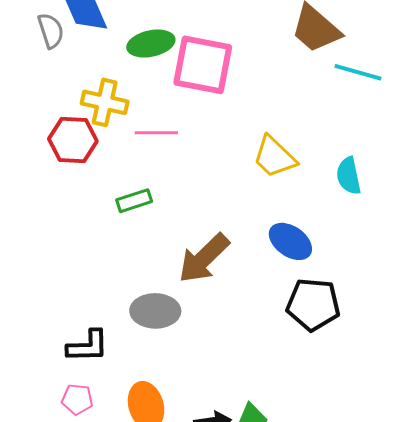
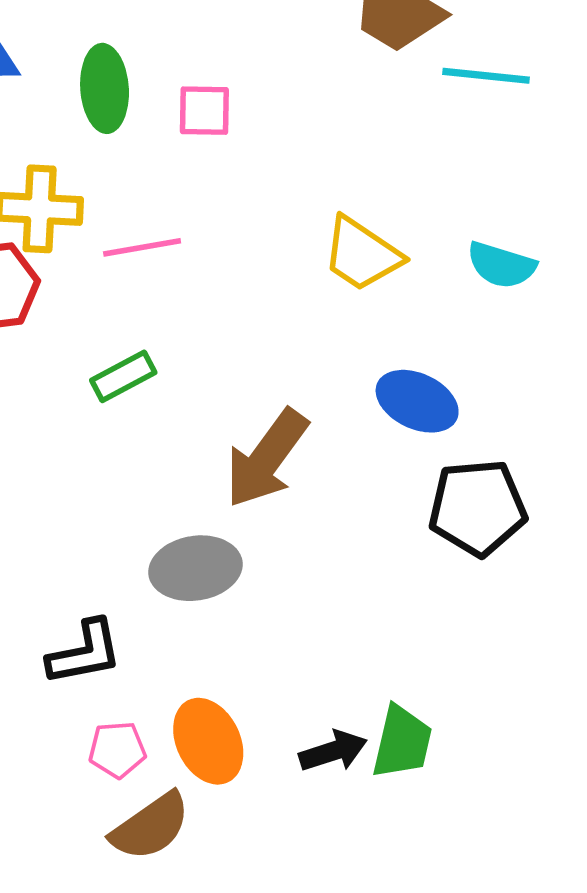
green ellipse: (151, 44) -> (105, 88), turned -72
pink square: (203, 65) -> (204, 111), size x0.5
cyan semicircle: (349, 176) -> (501, 265), turned -51
pink pentagon: (77, 399) -> (117, 750), moved

